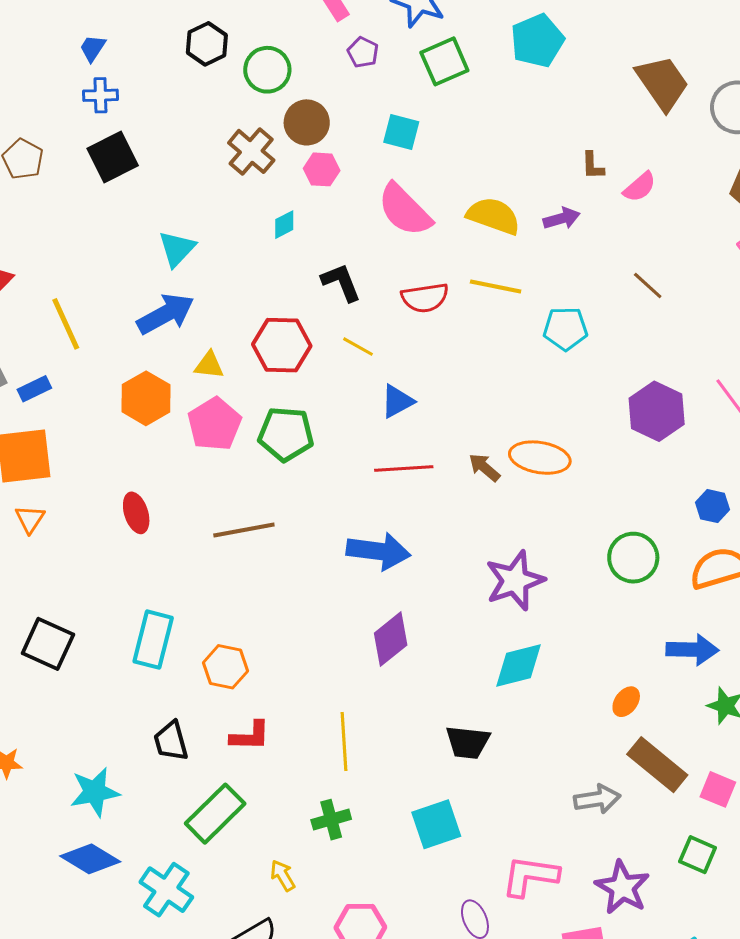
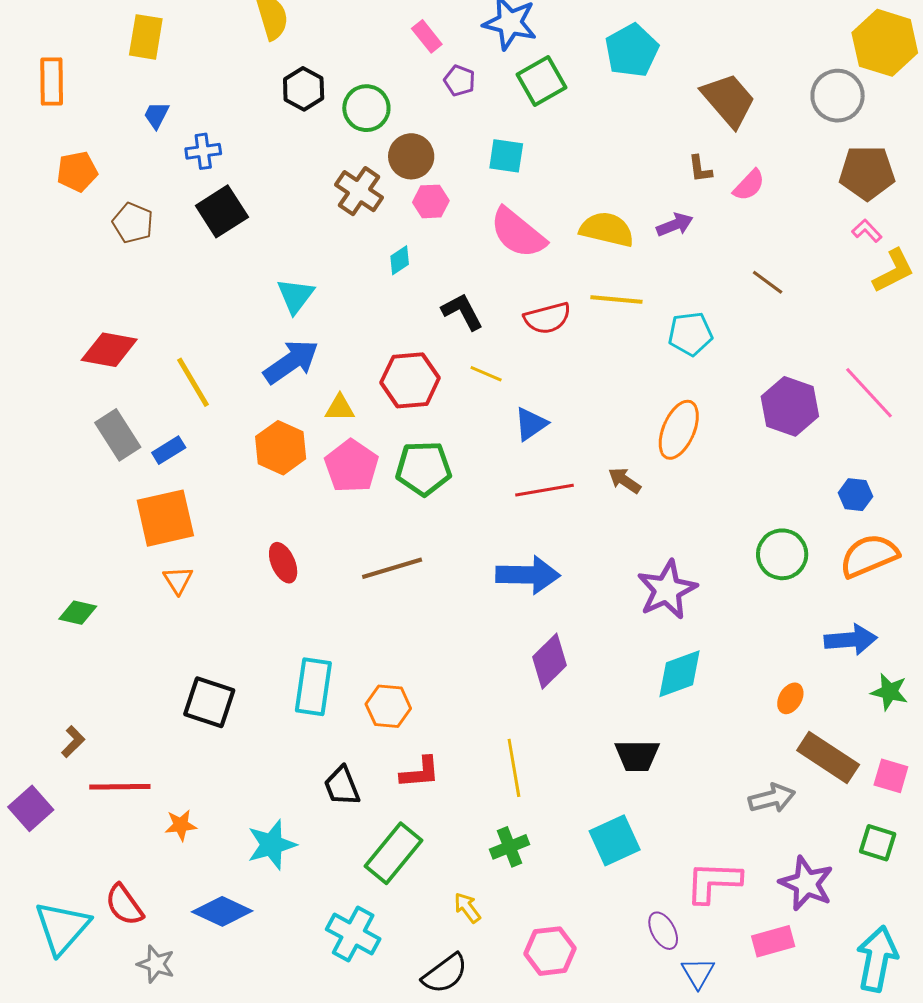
blue trapezoid: (93, 48) -> (156, 115), moved
brown trapezoid: (662, 83) -> (728, 100), moved
orange ellipse: (540, 458) -> (679, 430), moved, turned -70
blue diamond: (90, 859) -> (222, 911), moved

